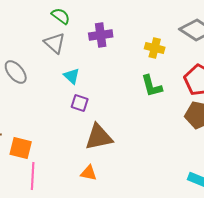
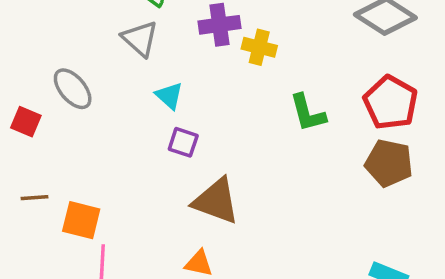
yellow cross: (155, 48) -> (259, 47), moved
brown triangle: (99, 137) -> (216, 201), turned 32

